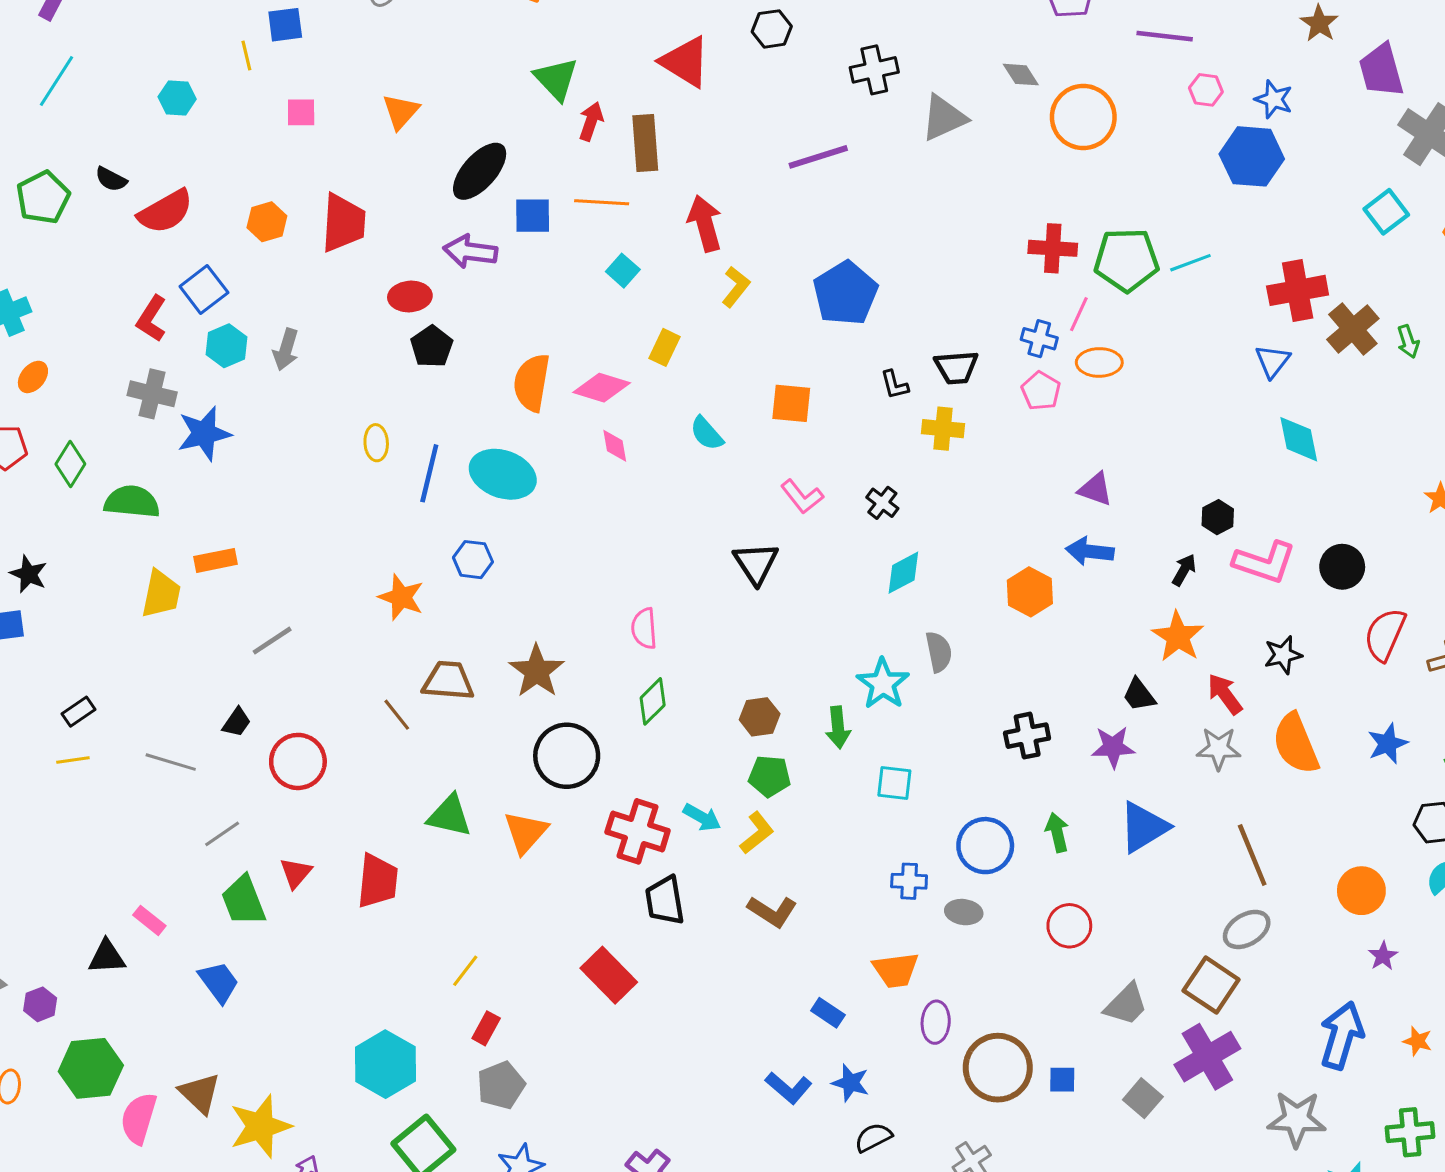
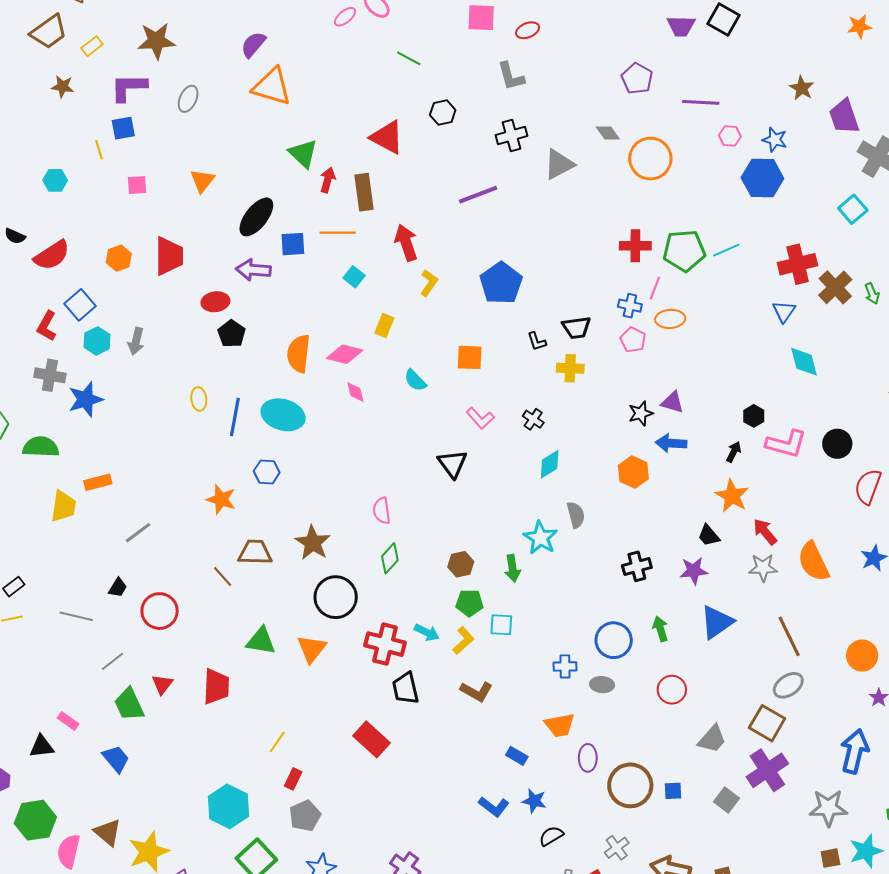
black star: (1283, 655) -> (641, 413), moved
cyan square: (894, 783) -> (501, 625), moved

